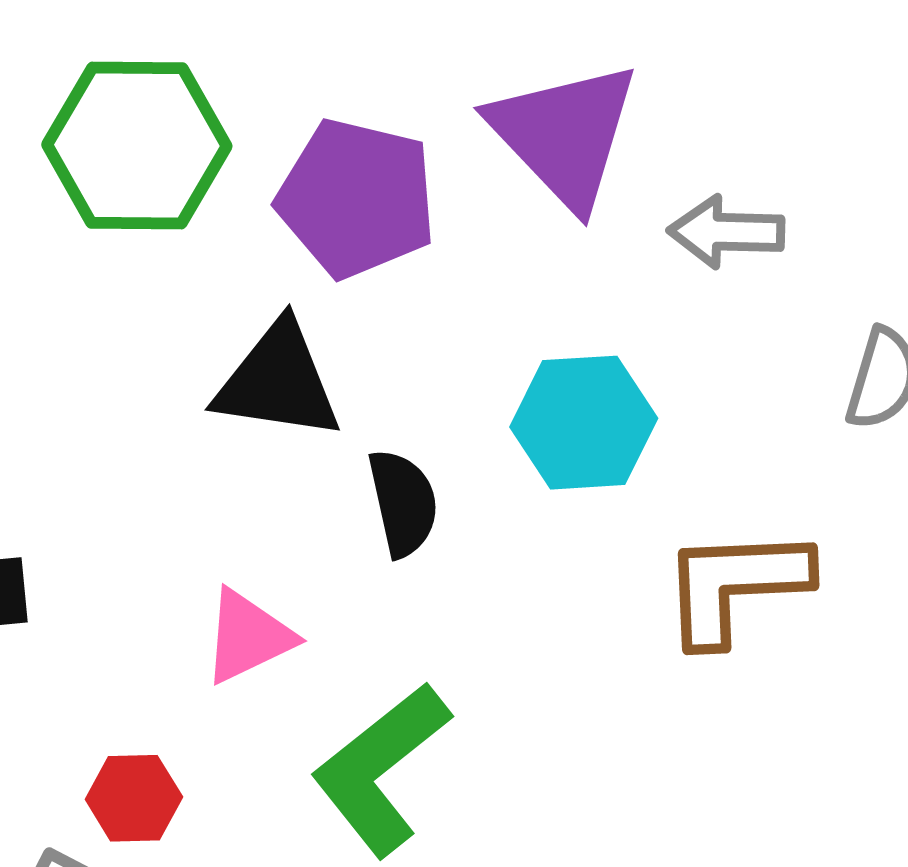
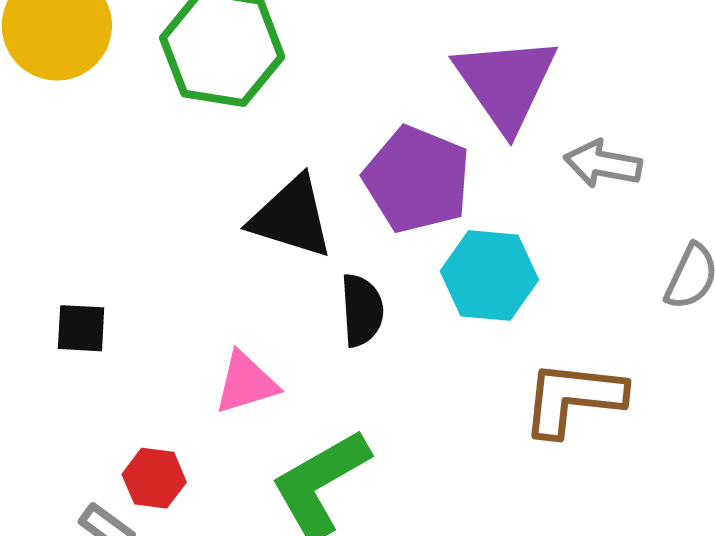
purple pentagon: (357, 198) -> (417, 179), moved

